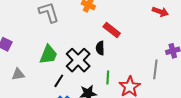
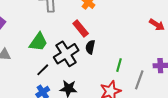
red rectangle: (112, 30) -> (81, 29), moved
green line: (108, 78) -> (119, 65), moved

